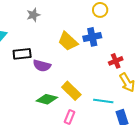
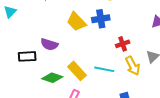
black rectangle: (22, 54) -> (27, 56), moved
cyan line: (103, 101) -> (104, 69), moved

